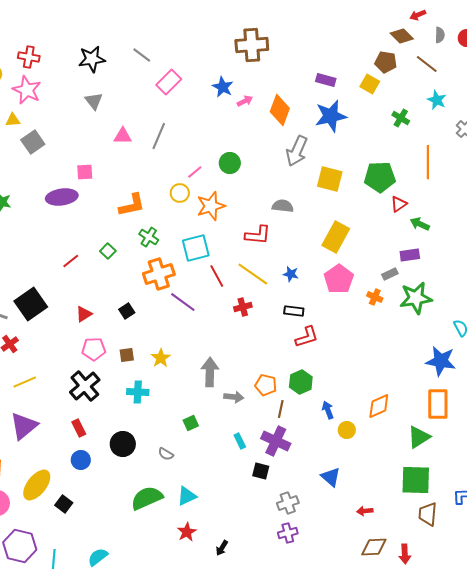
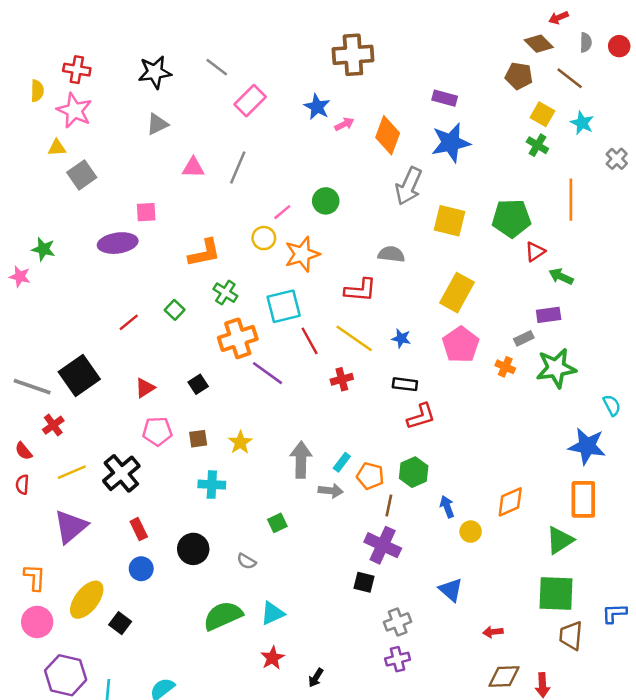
yellow square: (370, 84) -> (542, 114), moved
gray triangle: (94, 101) -> (157, 124), turned 42
black cross: (85, 386) -> (121, 473), moved
cyan rectangle: (240, 441) -> (342, 462), moved, turned 63

